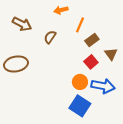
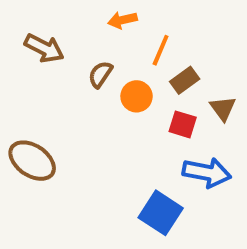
red square: (91, 62) -> (183, 124), turned -32
brown ellipse: (16, 64) -> (32, 161), moved, turned 45
orange circle: (80, 82) -> (137, 96), moved

